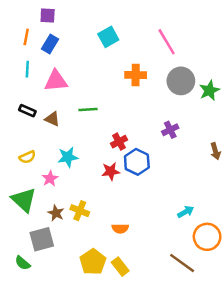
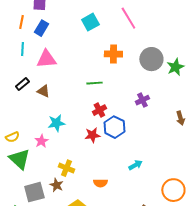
pink line: (167, 42) -> (128, 18), moved
green line: (88, 109) -> (94, 83), moved
black rectangle: (27, 111) -> (22, 84), turned -64
yellow semicircle: (27, 157) -> (12, 137), moved
cyan arrow: (186, 212) -> (135, 165), moved
brown star: (56, 213) -> (56, 185), moved

